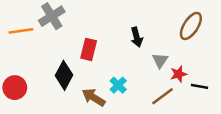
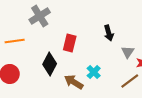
orange line: (21, 31) -> (15, 41), moved

